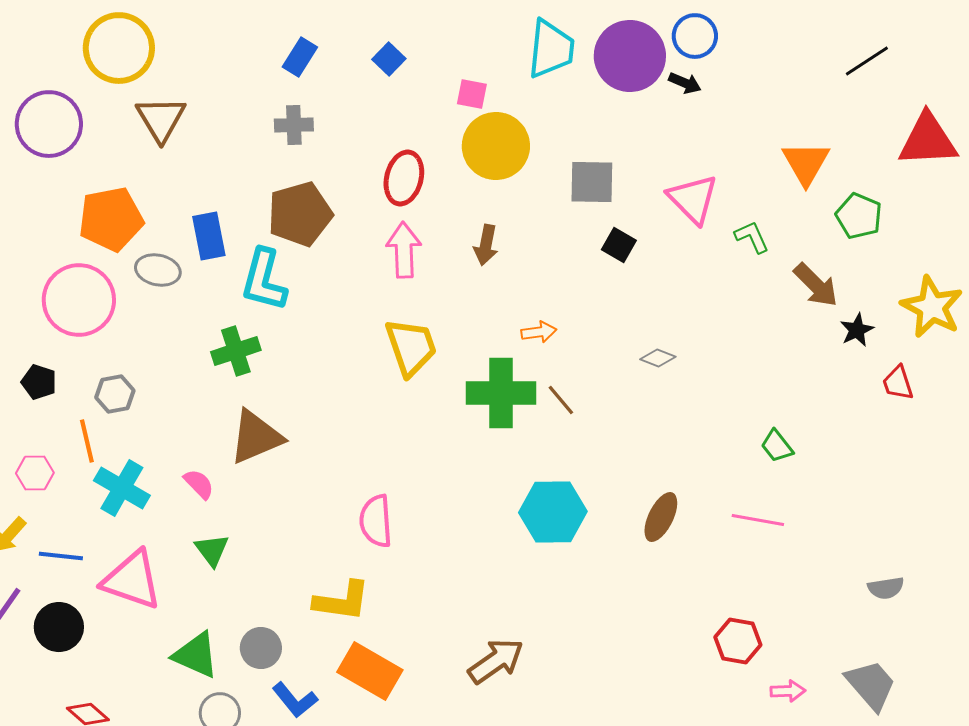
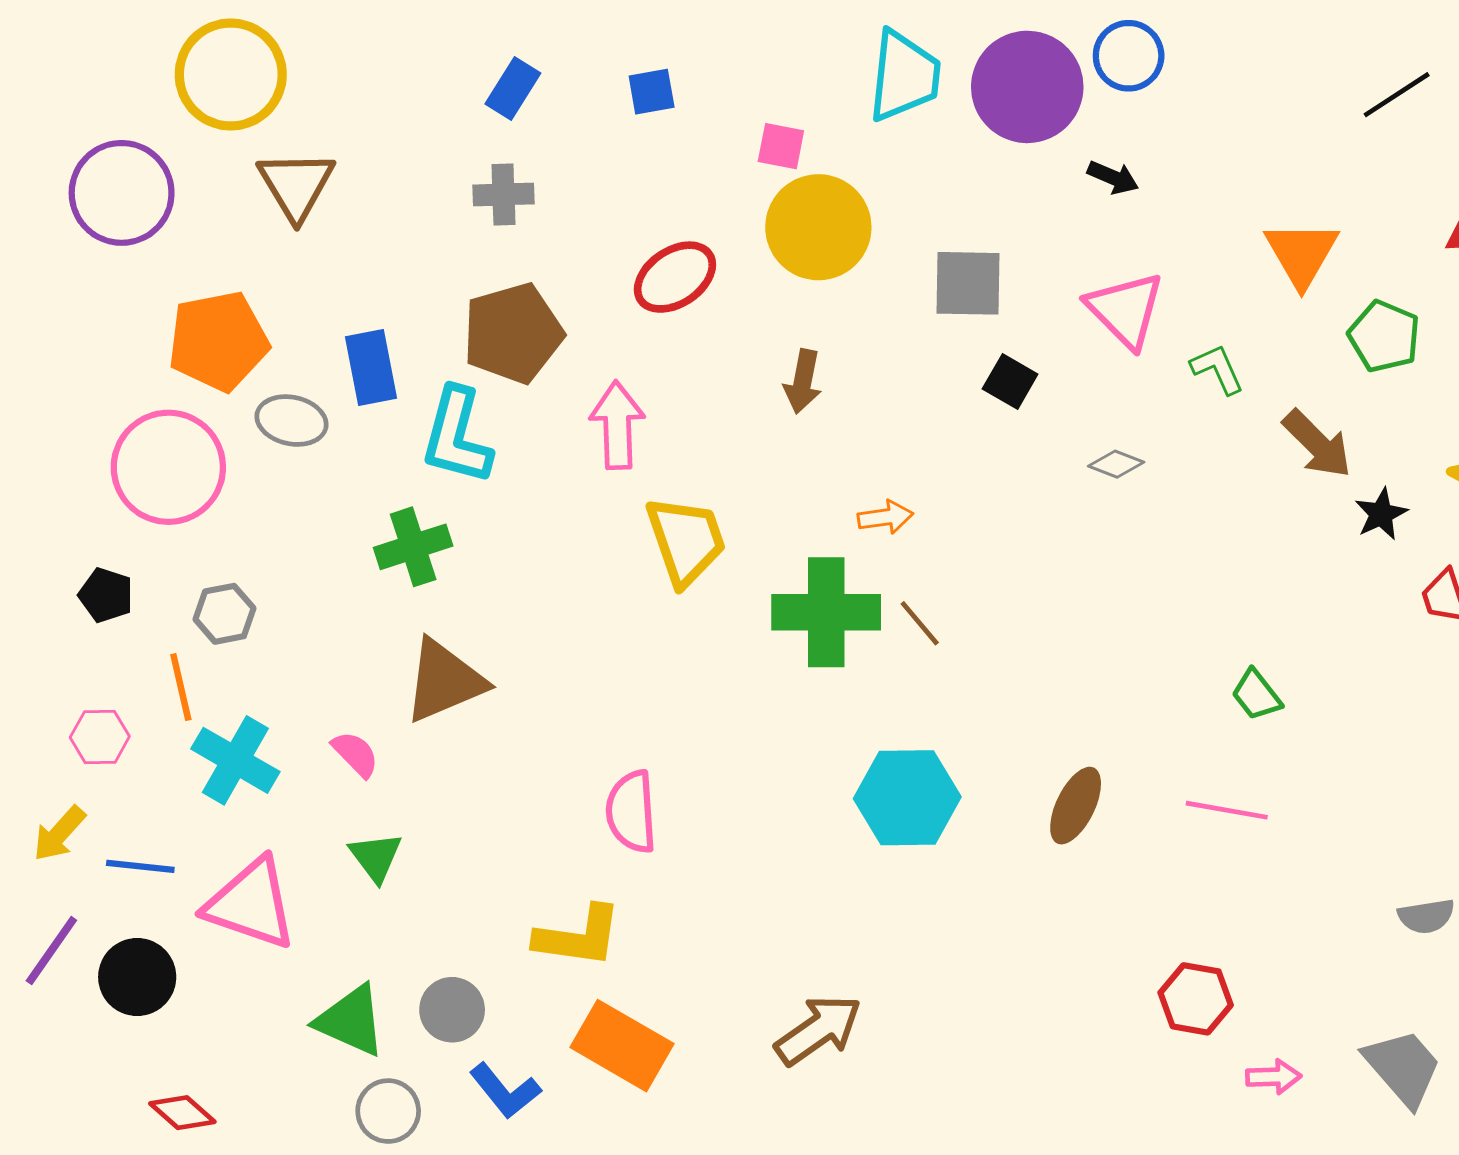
blue square: (389, 59) -> (652, 92), turned 36
black arrow: (685, 83) -> (1113, 177), moved
red ellipse: (404, 178) -> (675, 277), turned 42
pink arrow: (404, 250) -> (617, 425), moved
gray diamond: (658, 358) -> (1116, 464), moved

